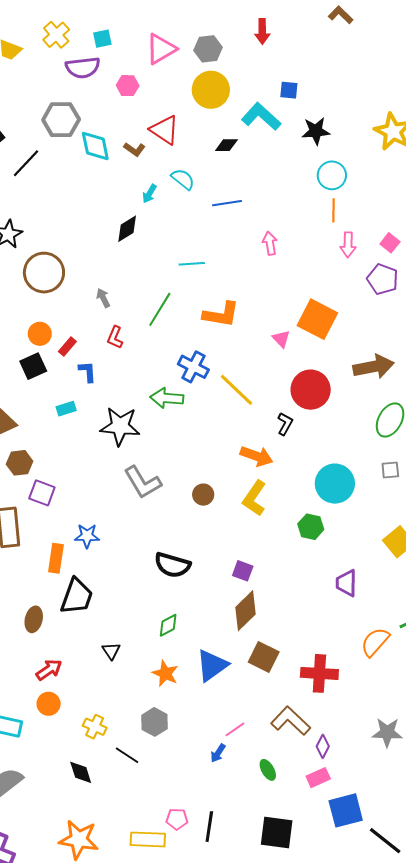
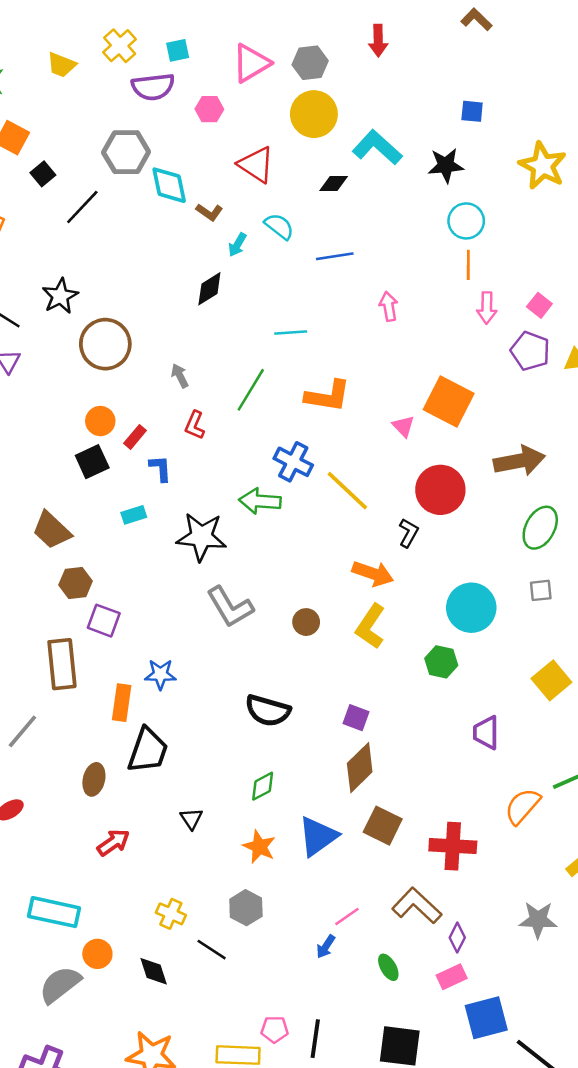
blue square: (289, 90) -> (472, 111), moved
brown L-shape: (134, 149) -> (209, 212), moved
orange circle: (49, 704) -> (97, 954), moved

